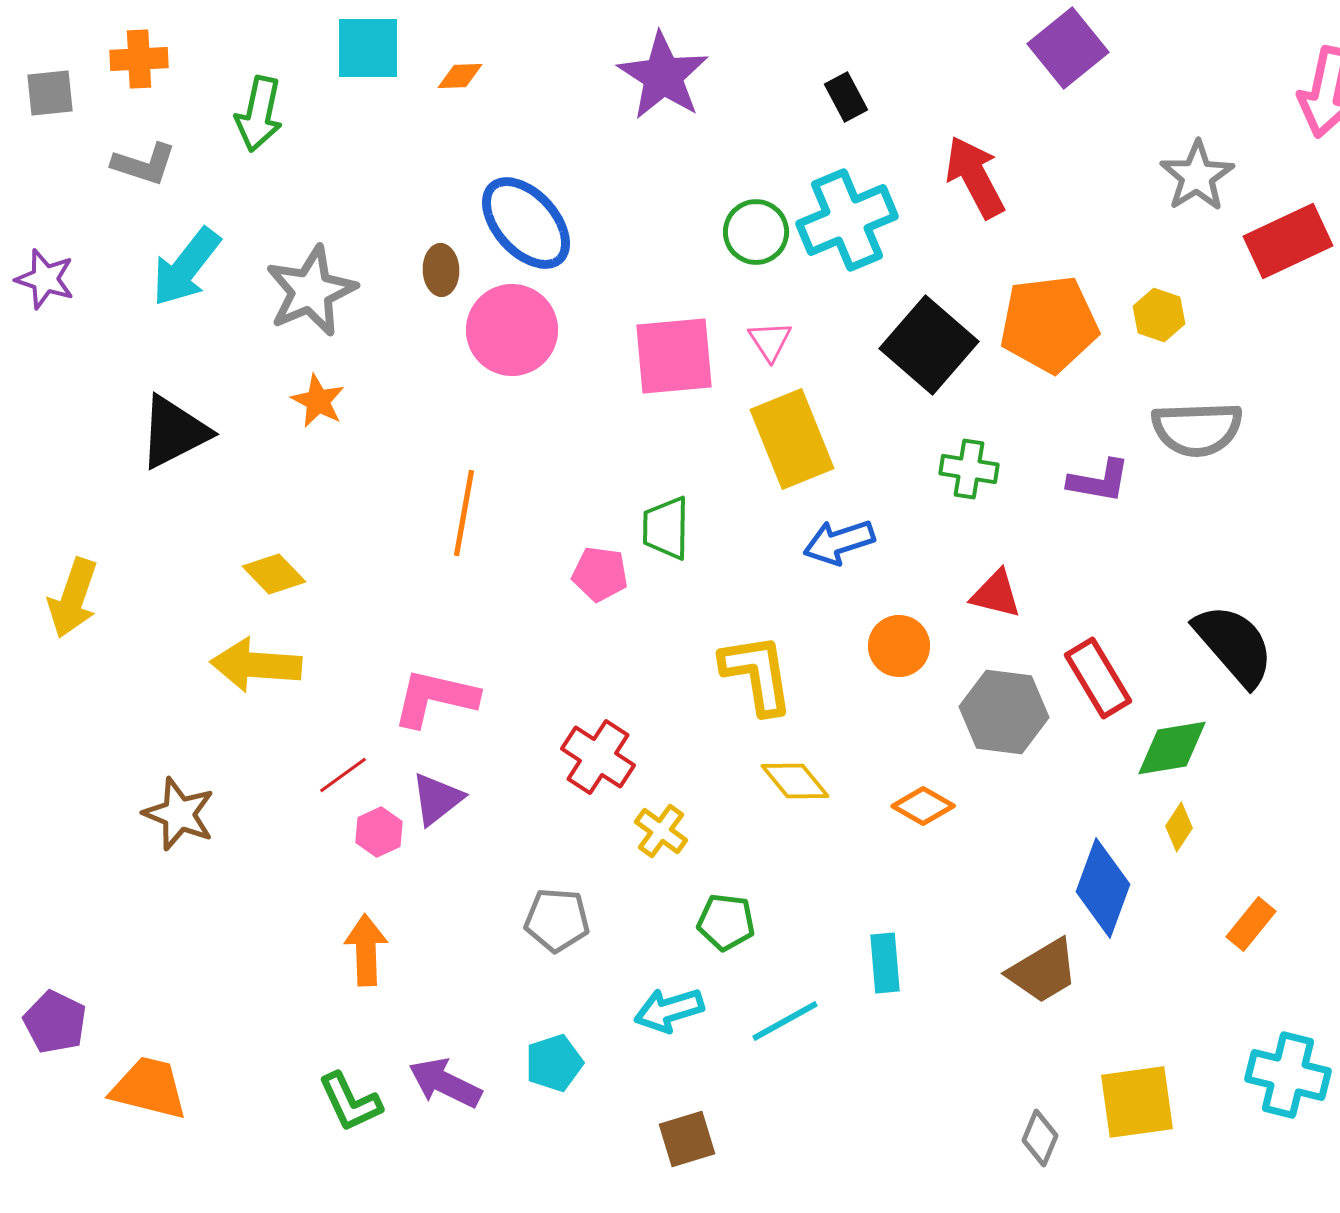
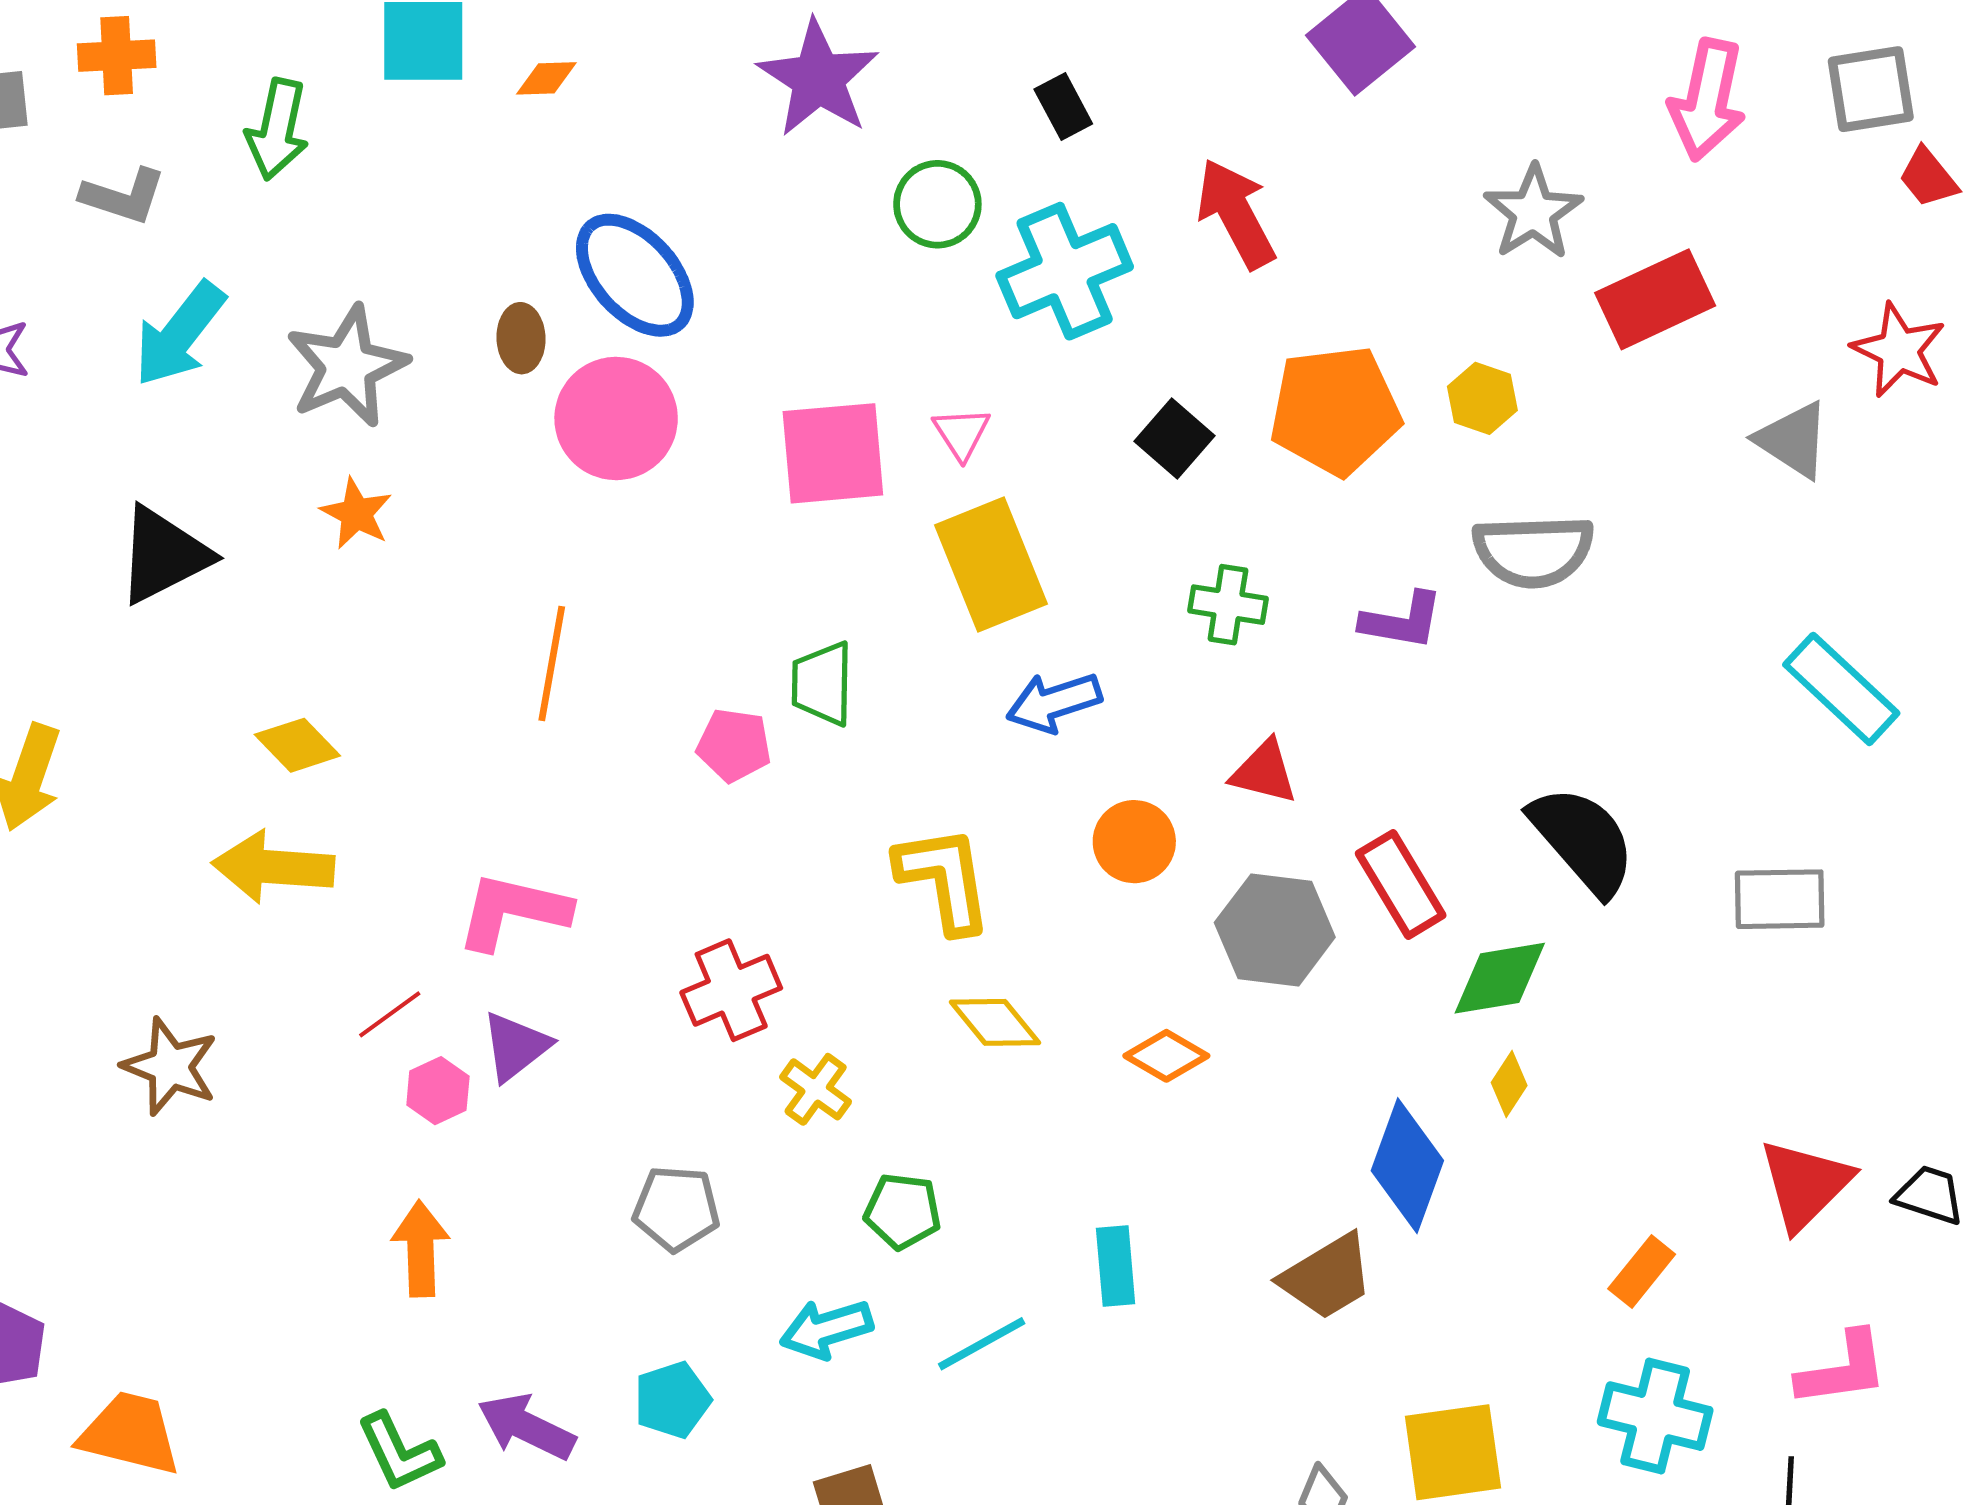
green circle: (756, 232) -> (937, 204), moved
black square: (929, 345) -> (1174, 439), size x0.6
red cross: (598, 757) -> (731, 990), turned 34
orange rectangle: (1251, 924) -> (1642, 1271), moved

